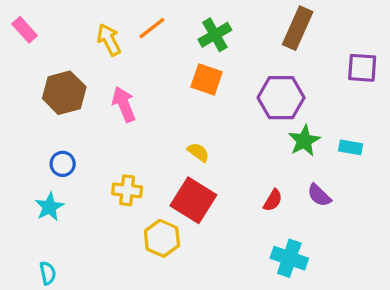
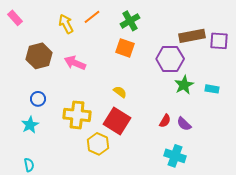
brown rectangle: (298, 28) -> (192, 36), moved, turned 55
pink arrow: (124, 104) -> (75, 63), turned -45
yellow cross: (127, 190) -> (77, 115), size x1.5
purple semicircle: (319, 195) -> (184, 124), moved

